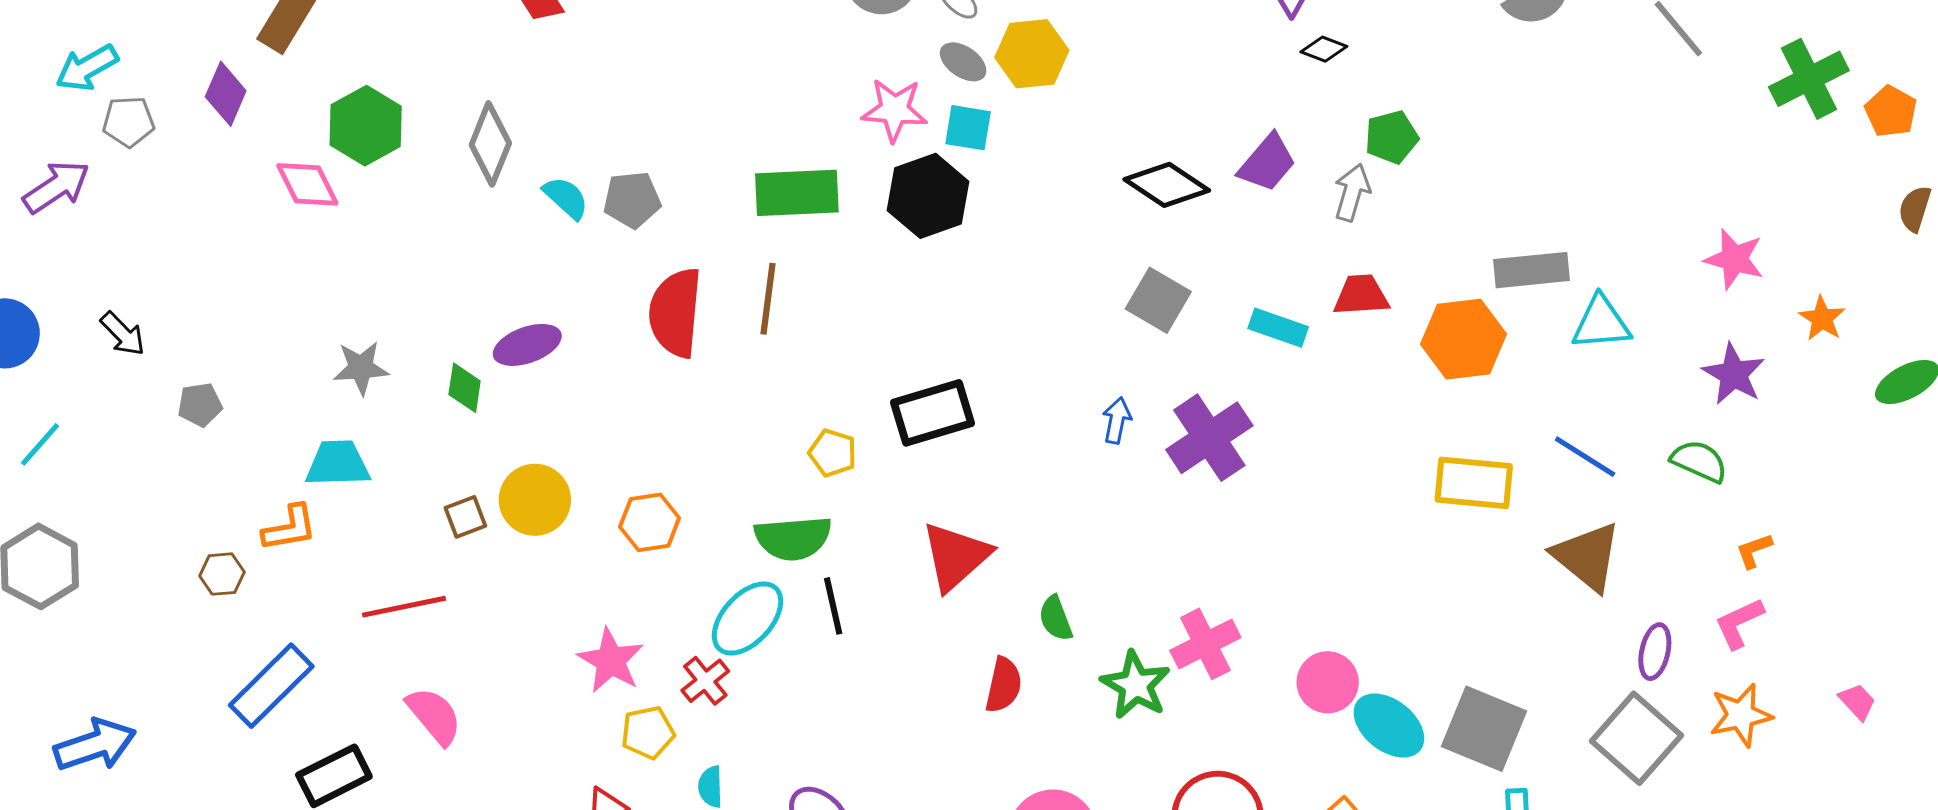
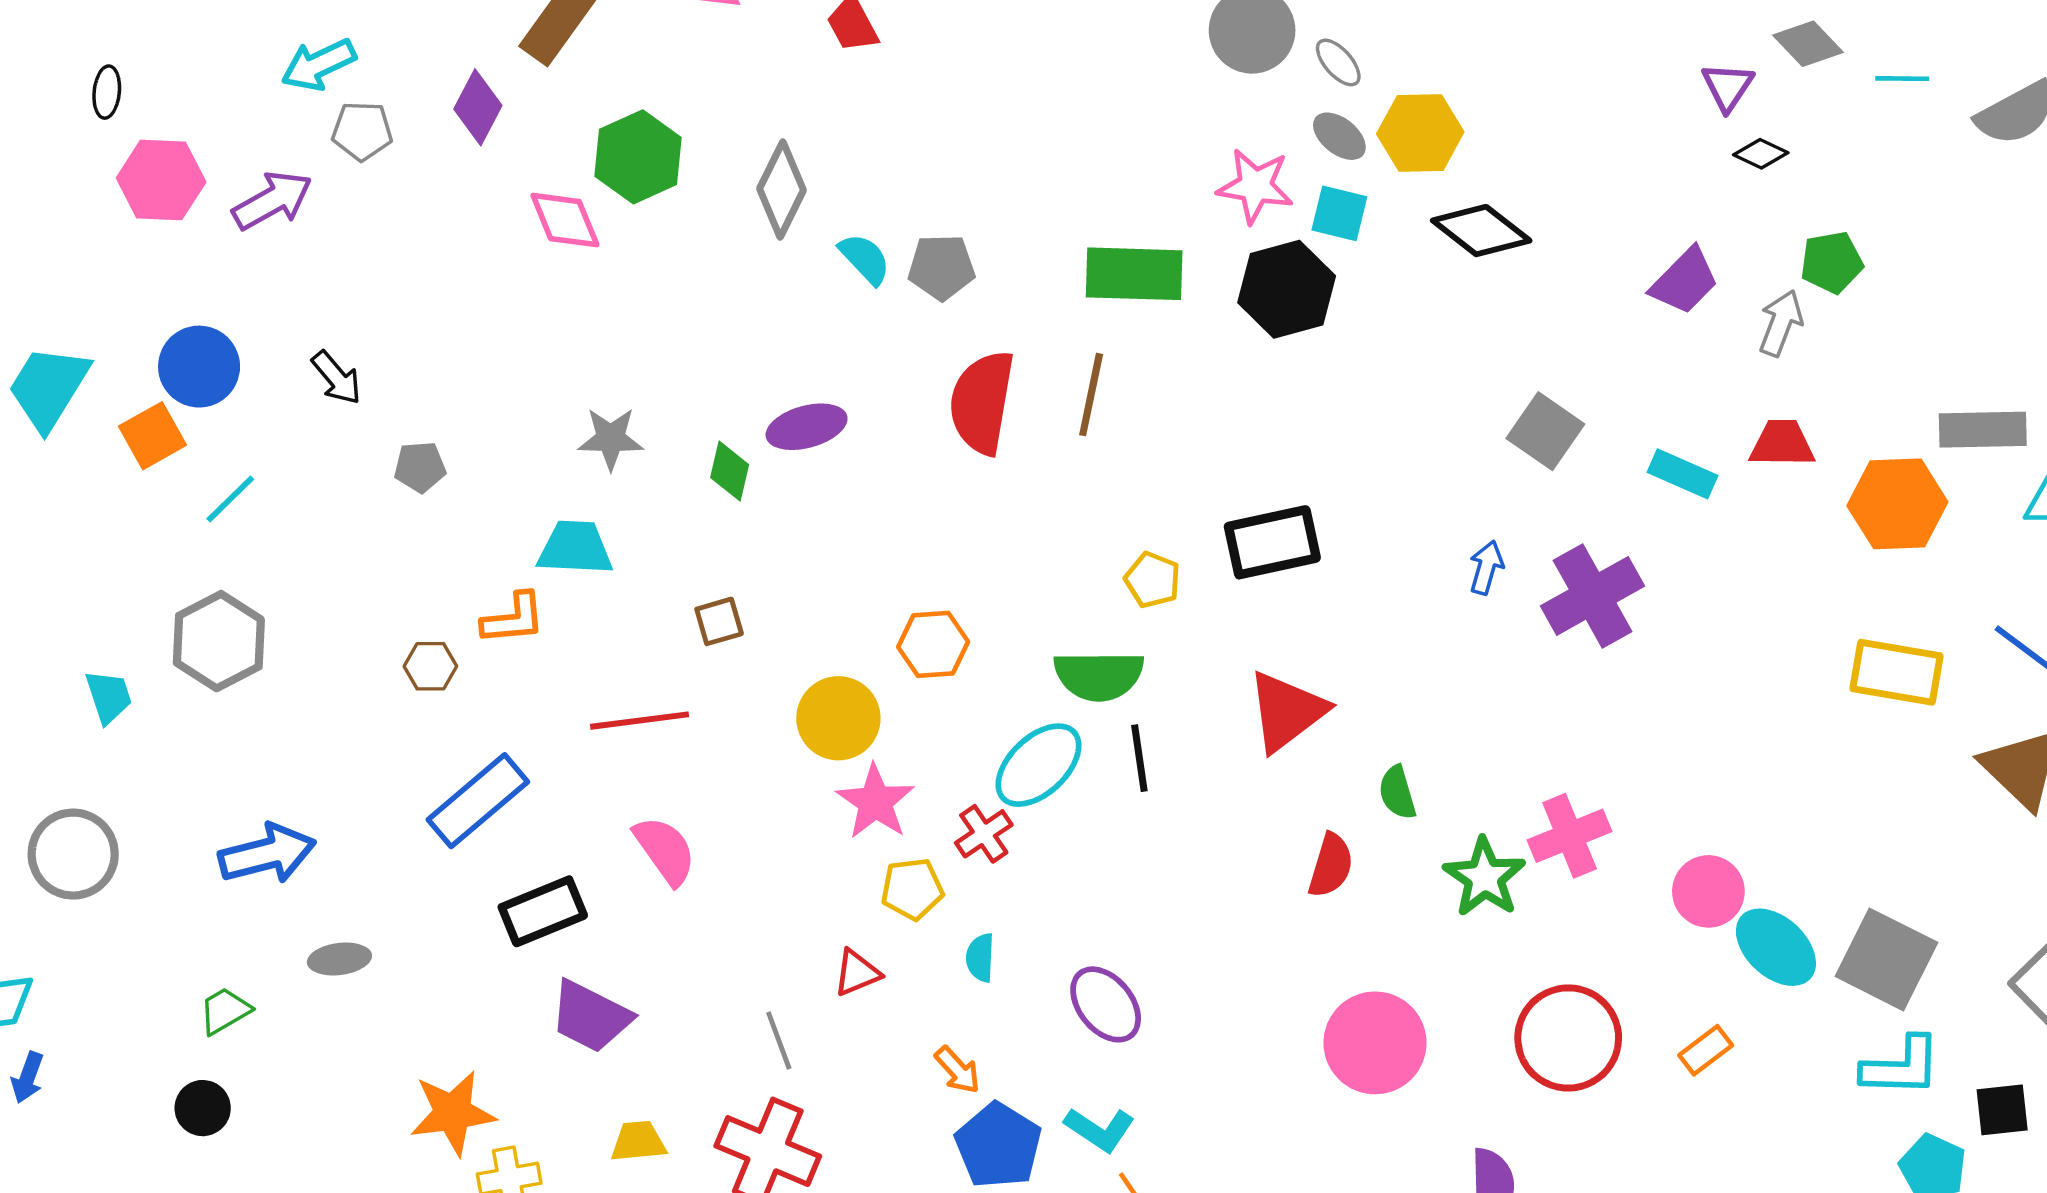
black diamond: (1167, 185) -> (1481, 231), moved
yellow circle: (535, 500) -> (838, 718), moved

